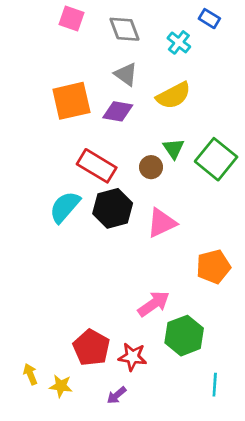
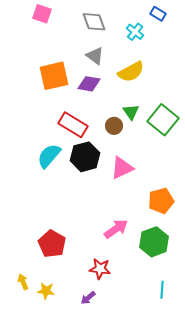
pink square: (71, 19) -> (42, 14), moved
green hexagon: (184, 336) -> (154, 242), moved
red pentagon: (91, 348) -> (52, 244), moved

